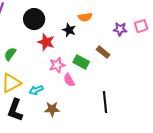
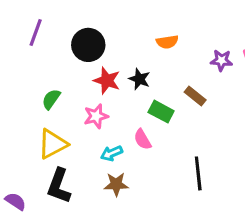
black star: (69, 30) -> (139, 79), moved
pink star: (57, 65) -> (96, 116), moved
cyan arrow: (36, 90) -> (112, 153), moved

